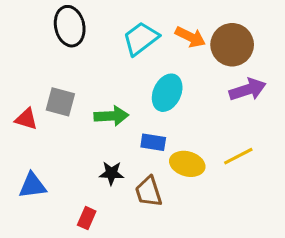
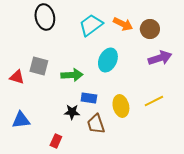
brown circle: (232, 45) -> (150, 29), size x0.7
blue rectangle: (153, 142) -> (89, 98), moved
yellow ellipse: (187, 164) -> (121, 106), turned 60

